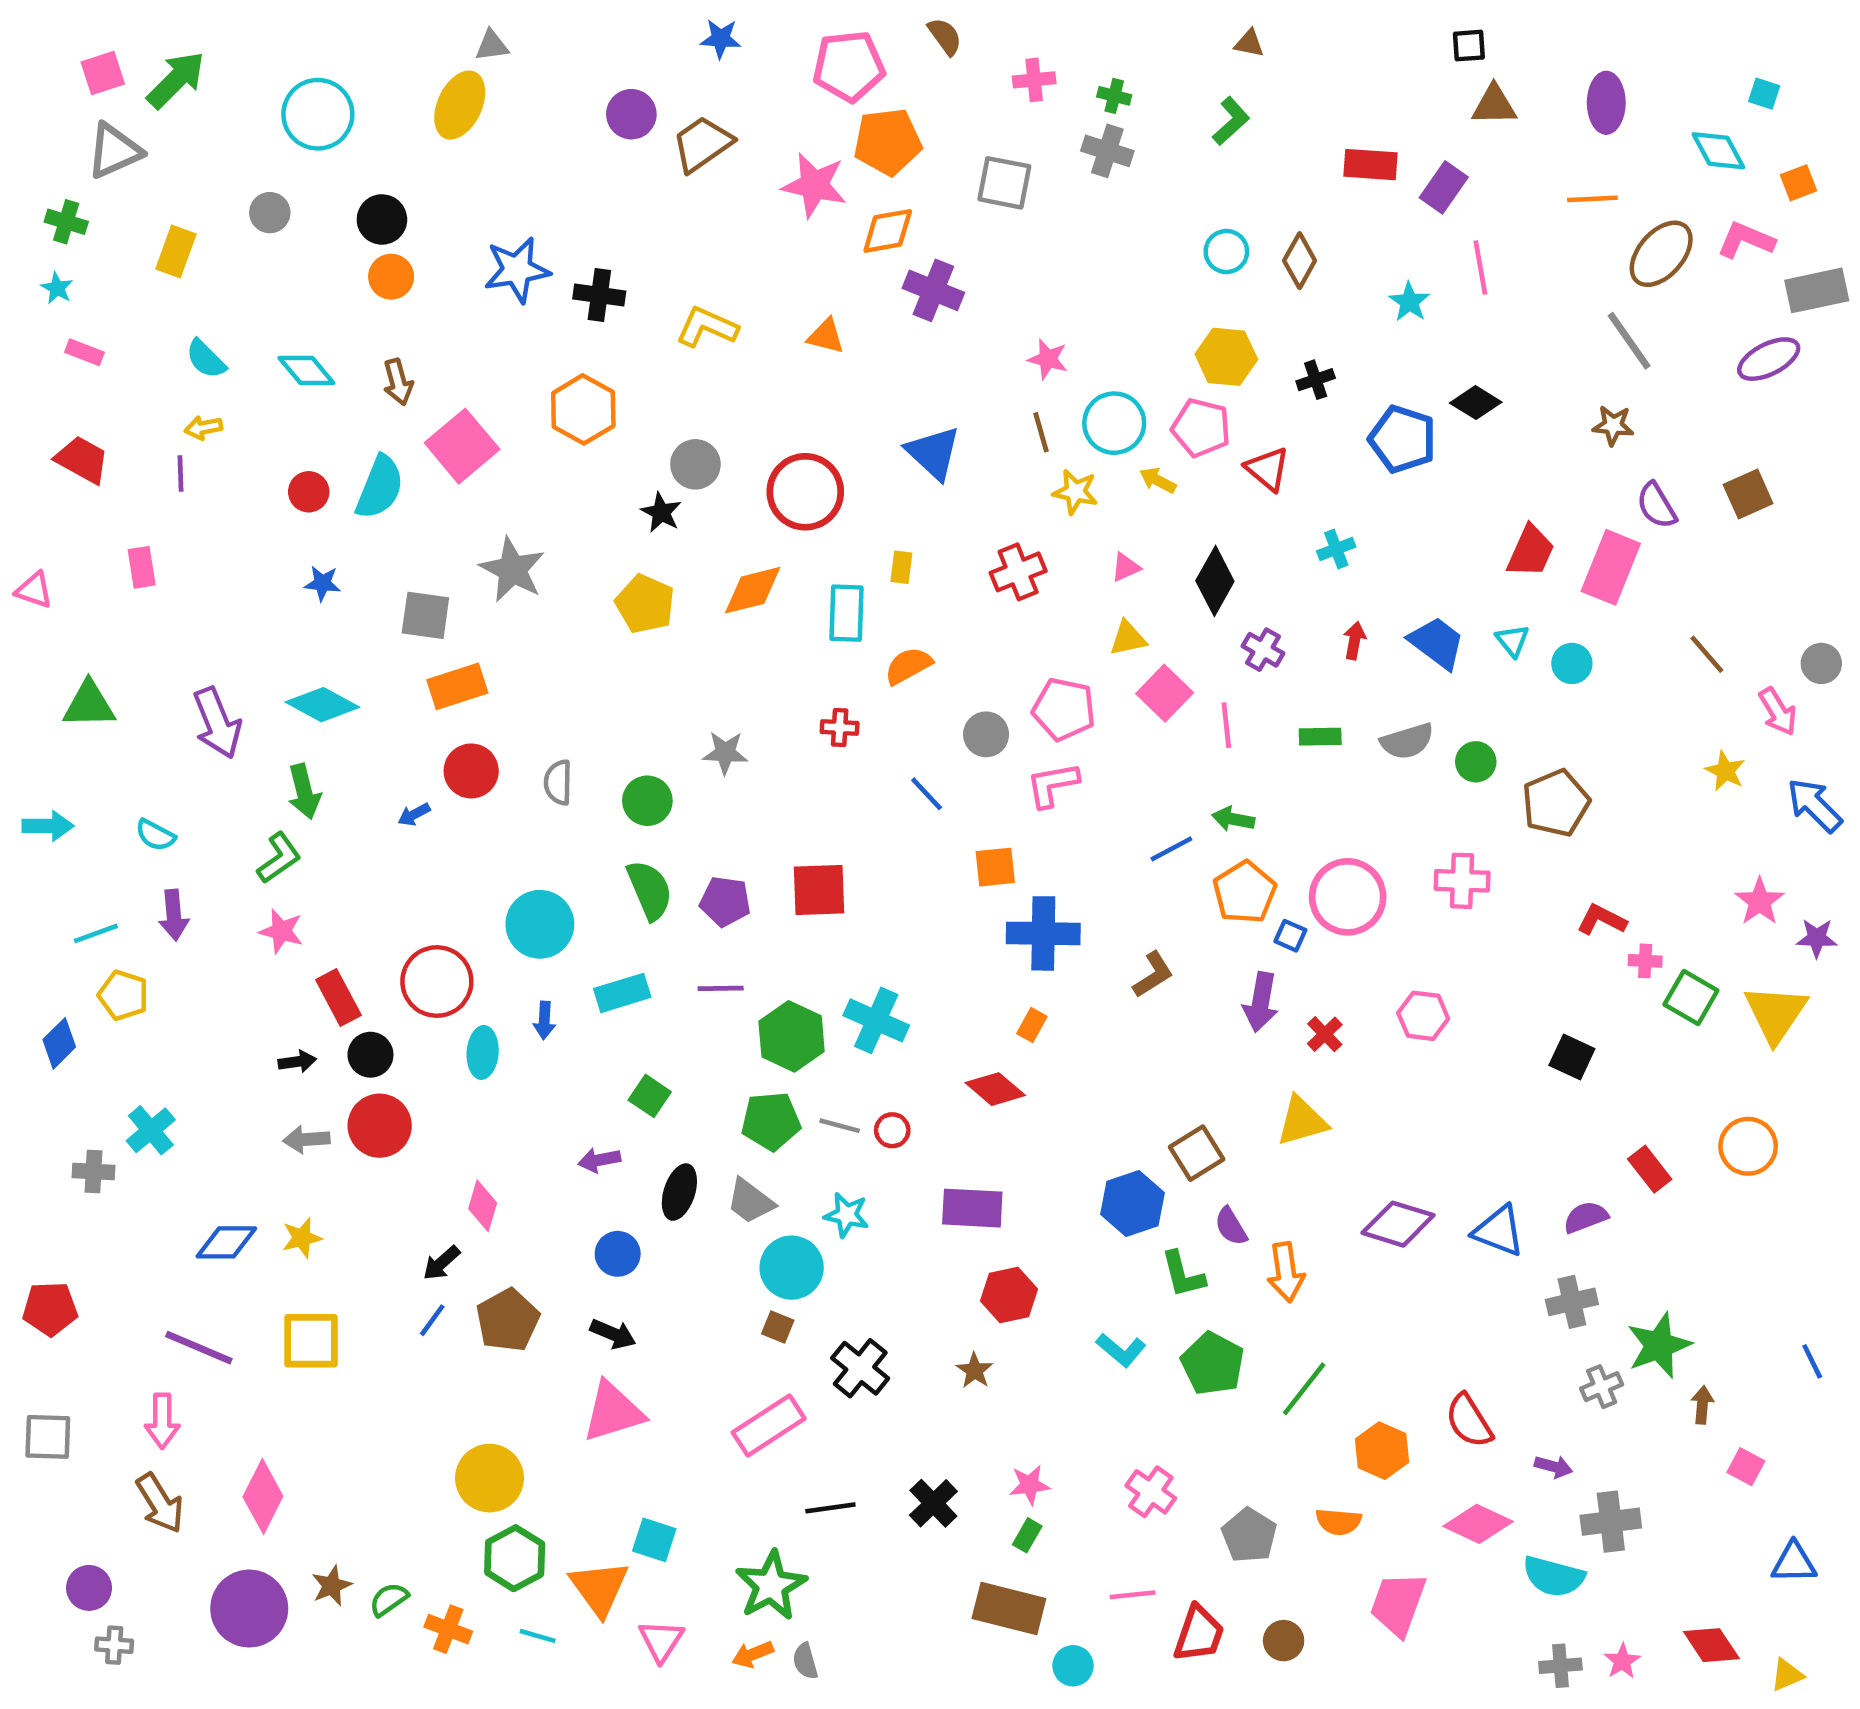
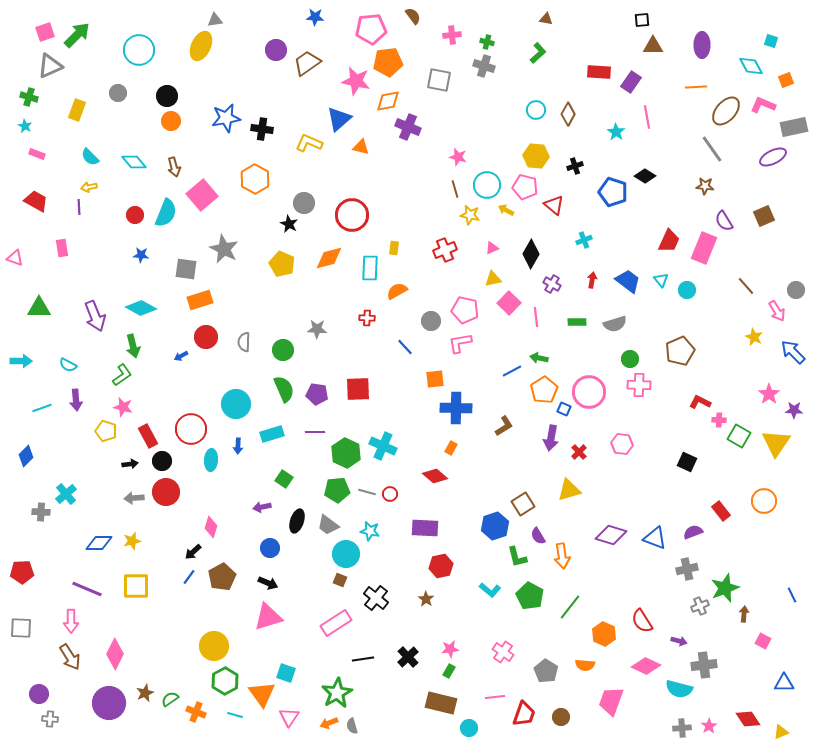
blue triangle: (933, 453) -> (339, 119), moved, turned 36
green circle: (1476, 762) -> (630, 359), moved
yellow pentagon: (123, 995) -> (106, 431), moved

